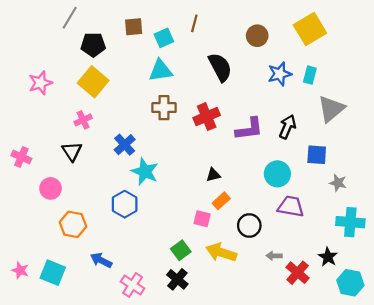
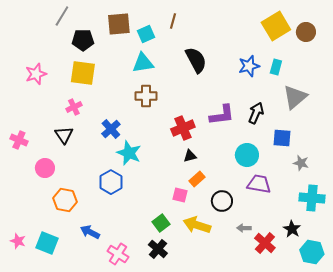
brown square: (134, 27) -> (119, 24), size x1.4
brown circle: (257, 36) -> (306, 32), moved
yellow square: (93, 82) -> (83, 73), turned -32
red cross: (207, 117) -> (183, 128), moved

